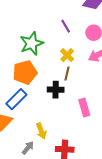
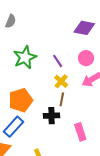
purple line: (66, 26) -> (58, 61), moved
green star: (32, 43) -> (25, 57), moved

